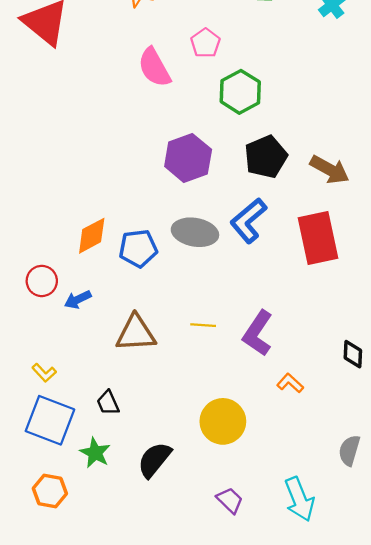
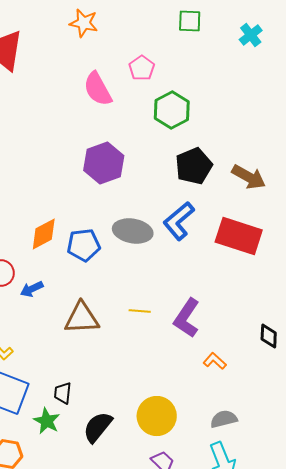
purple hexagon: (188, 158) -> (104, 163), moved
red rectangle: (318, 238) -> (239, 236), turned -60
black trapezoid: (108, 403) -> (63, 393), moved, turned 30
yellow circle: (223, 421) -> (157, 416), moved
gray semicircle: (349, 450) -> (224, 419), moved, turned 60

